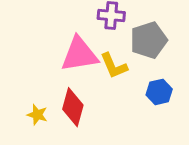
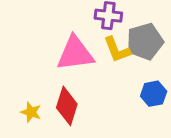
yellow L-shape: (114, 66) -> (117, 50), moved

